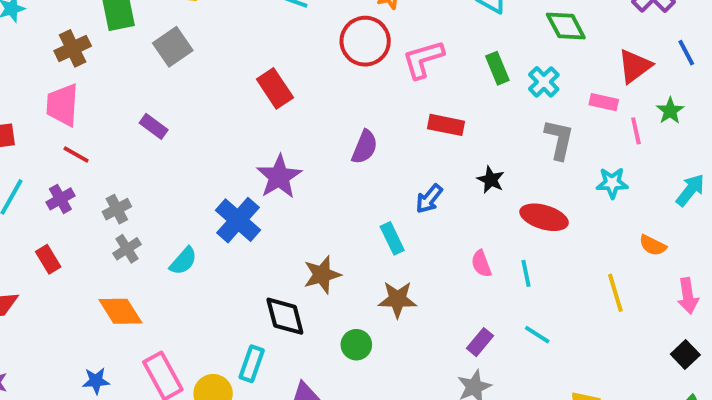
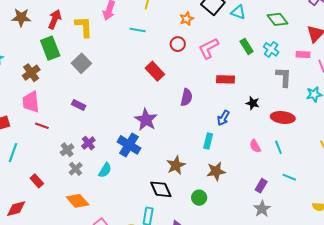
red circle: (365, 41) -> (178, 44), size x0.6
red rectangle: (275, 88) -> (155, 71), moved
purple cross: (60, 199) -> (88, 143), moved
cyan rectangle: (392, 238) -> (208, 141), turned 49

